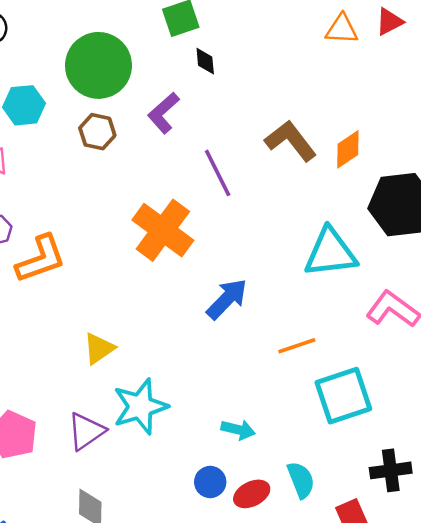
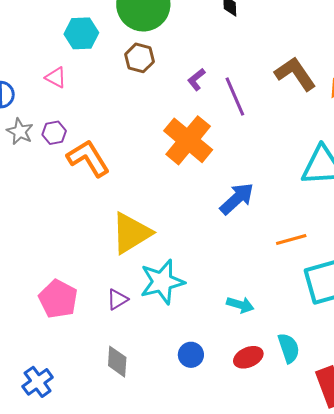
purple L-shape: (163, 113) -> (196, 79), moved, size x0.7
orange L-shape: (41, 259) -> (88, 158), turned -105
yellow triangle: (99, 348) -> (131, 233), size x1.6
purple triangle: (86, 431) -> (117, 299), size x0.7
blue circle: (210, 482) -> (191, 355), moved

